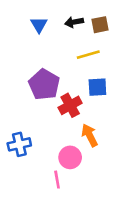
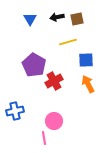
blue square: (97, 87) -> (86, 60), moved
orange arrow: (90, 135) -> (88, 84), moved

